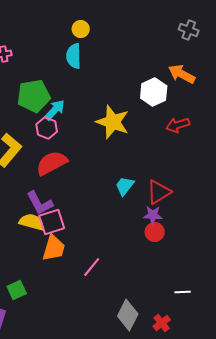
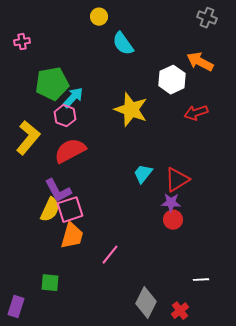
cyan semicircle: (74, 56) -> (123, 44), moved, turned -35
yellow semicircle: (32, 222) -> (50, 210), turned 100
green square: (17, 290) -> (50, 283), moved, turned 30

